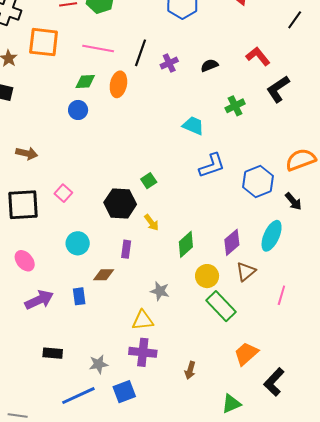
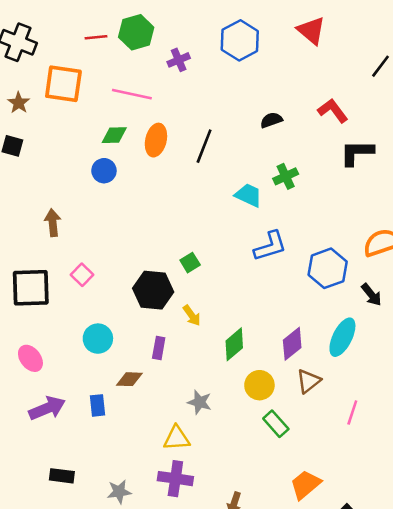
black line: (140, 53) -> (204, 146), moved
purple cross: (169, 63) -> (179, 60), moved
black L-shape: (278, 89) -> (357, 153), turned 32
green cross: (235, 106) -> (286, 176), moved
brown arrow: (27, 153) -> (53, 223), moved, turned -110
green rectangle: (221, 306) -> (276, 424), size x0.7

